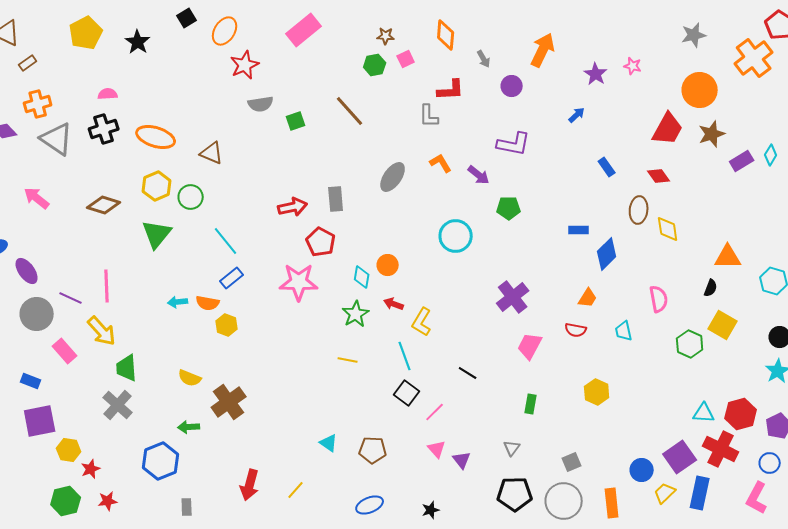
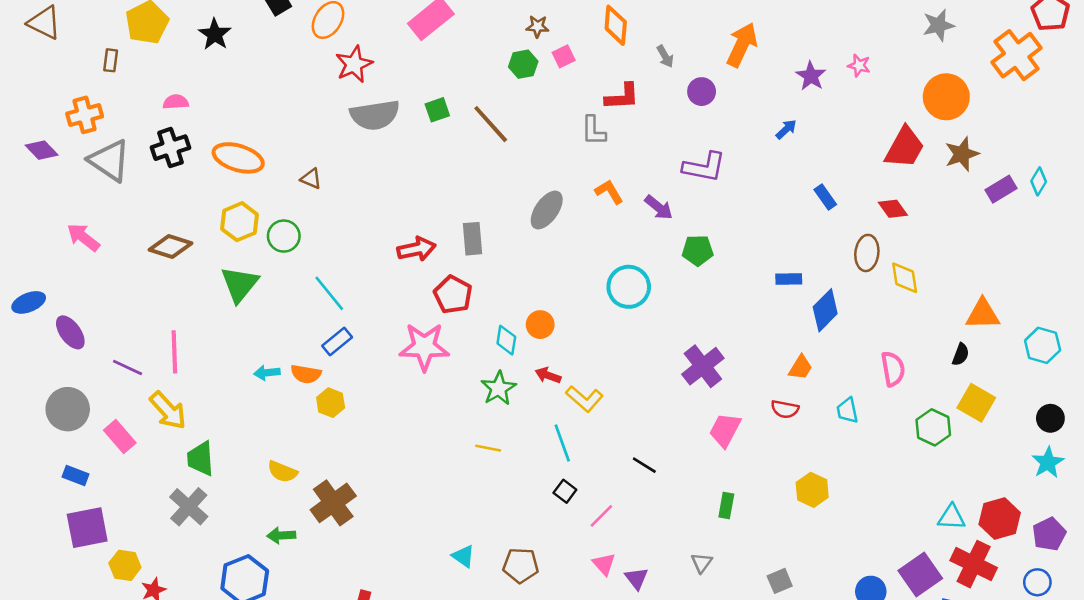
brown rectangle: (28, 63) -> (111, 60), moved, turned -48
gray semicircle: (261, 104) -> (375, 115), size x1.5
green square: (296, 121) -> (437, 110), moved
brown triangle: (212, 153) -> (311, 179), size x0.7
gray circle: (37, 314) -> (68, 409), moved
yellow L-shape: (422, 322) -> (584, 399), turned -80
black square: (407, 393) -> (565, 491), size x0.7

